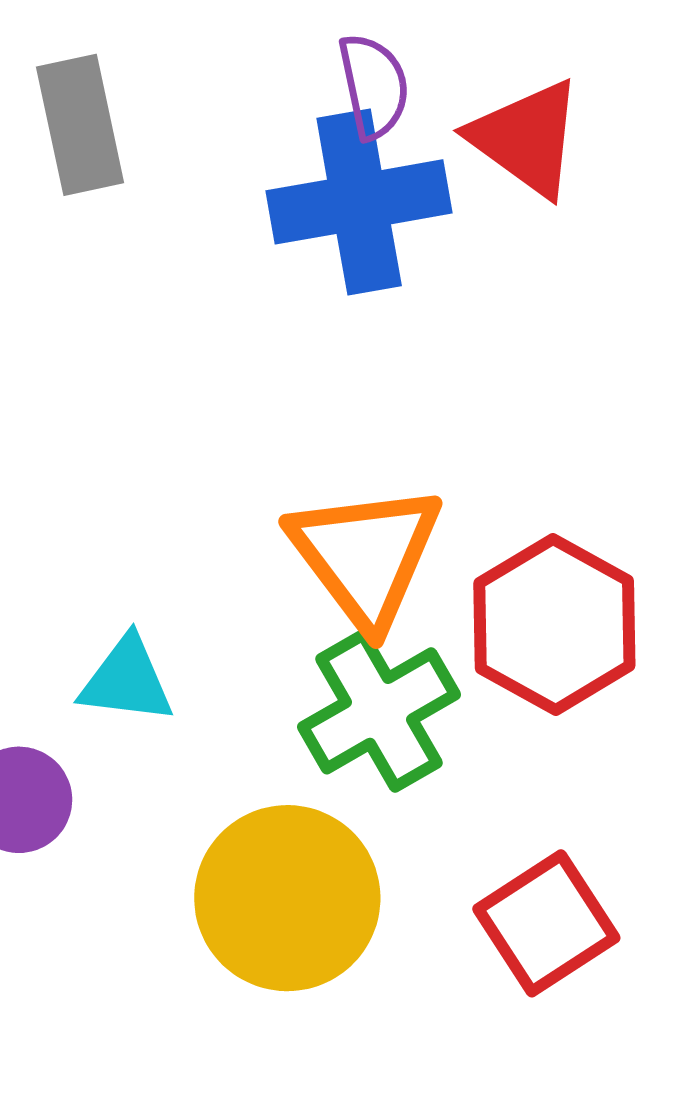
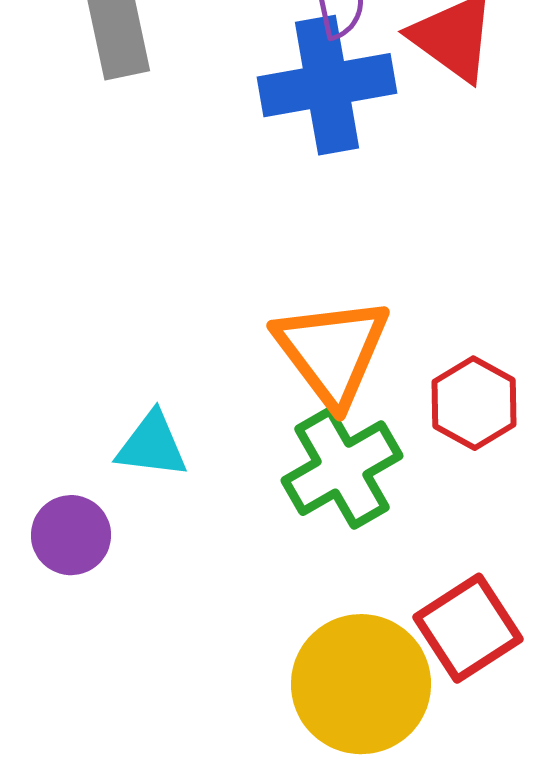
red hexagon: (554, 624) -> (474, 403), size x0.7
yellow circle: (287, 898) -> (361, 684), moved

